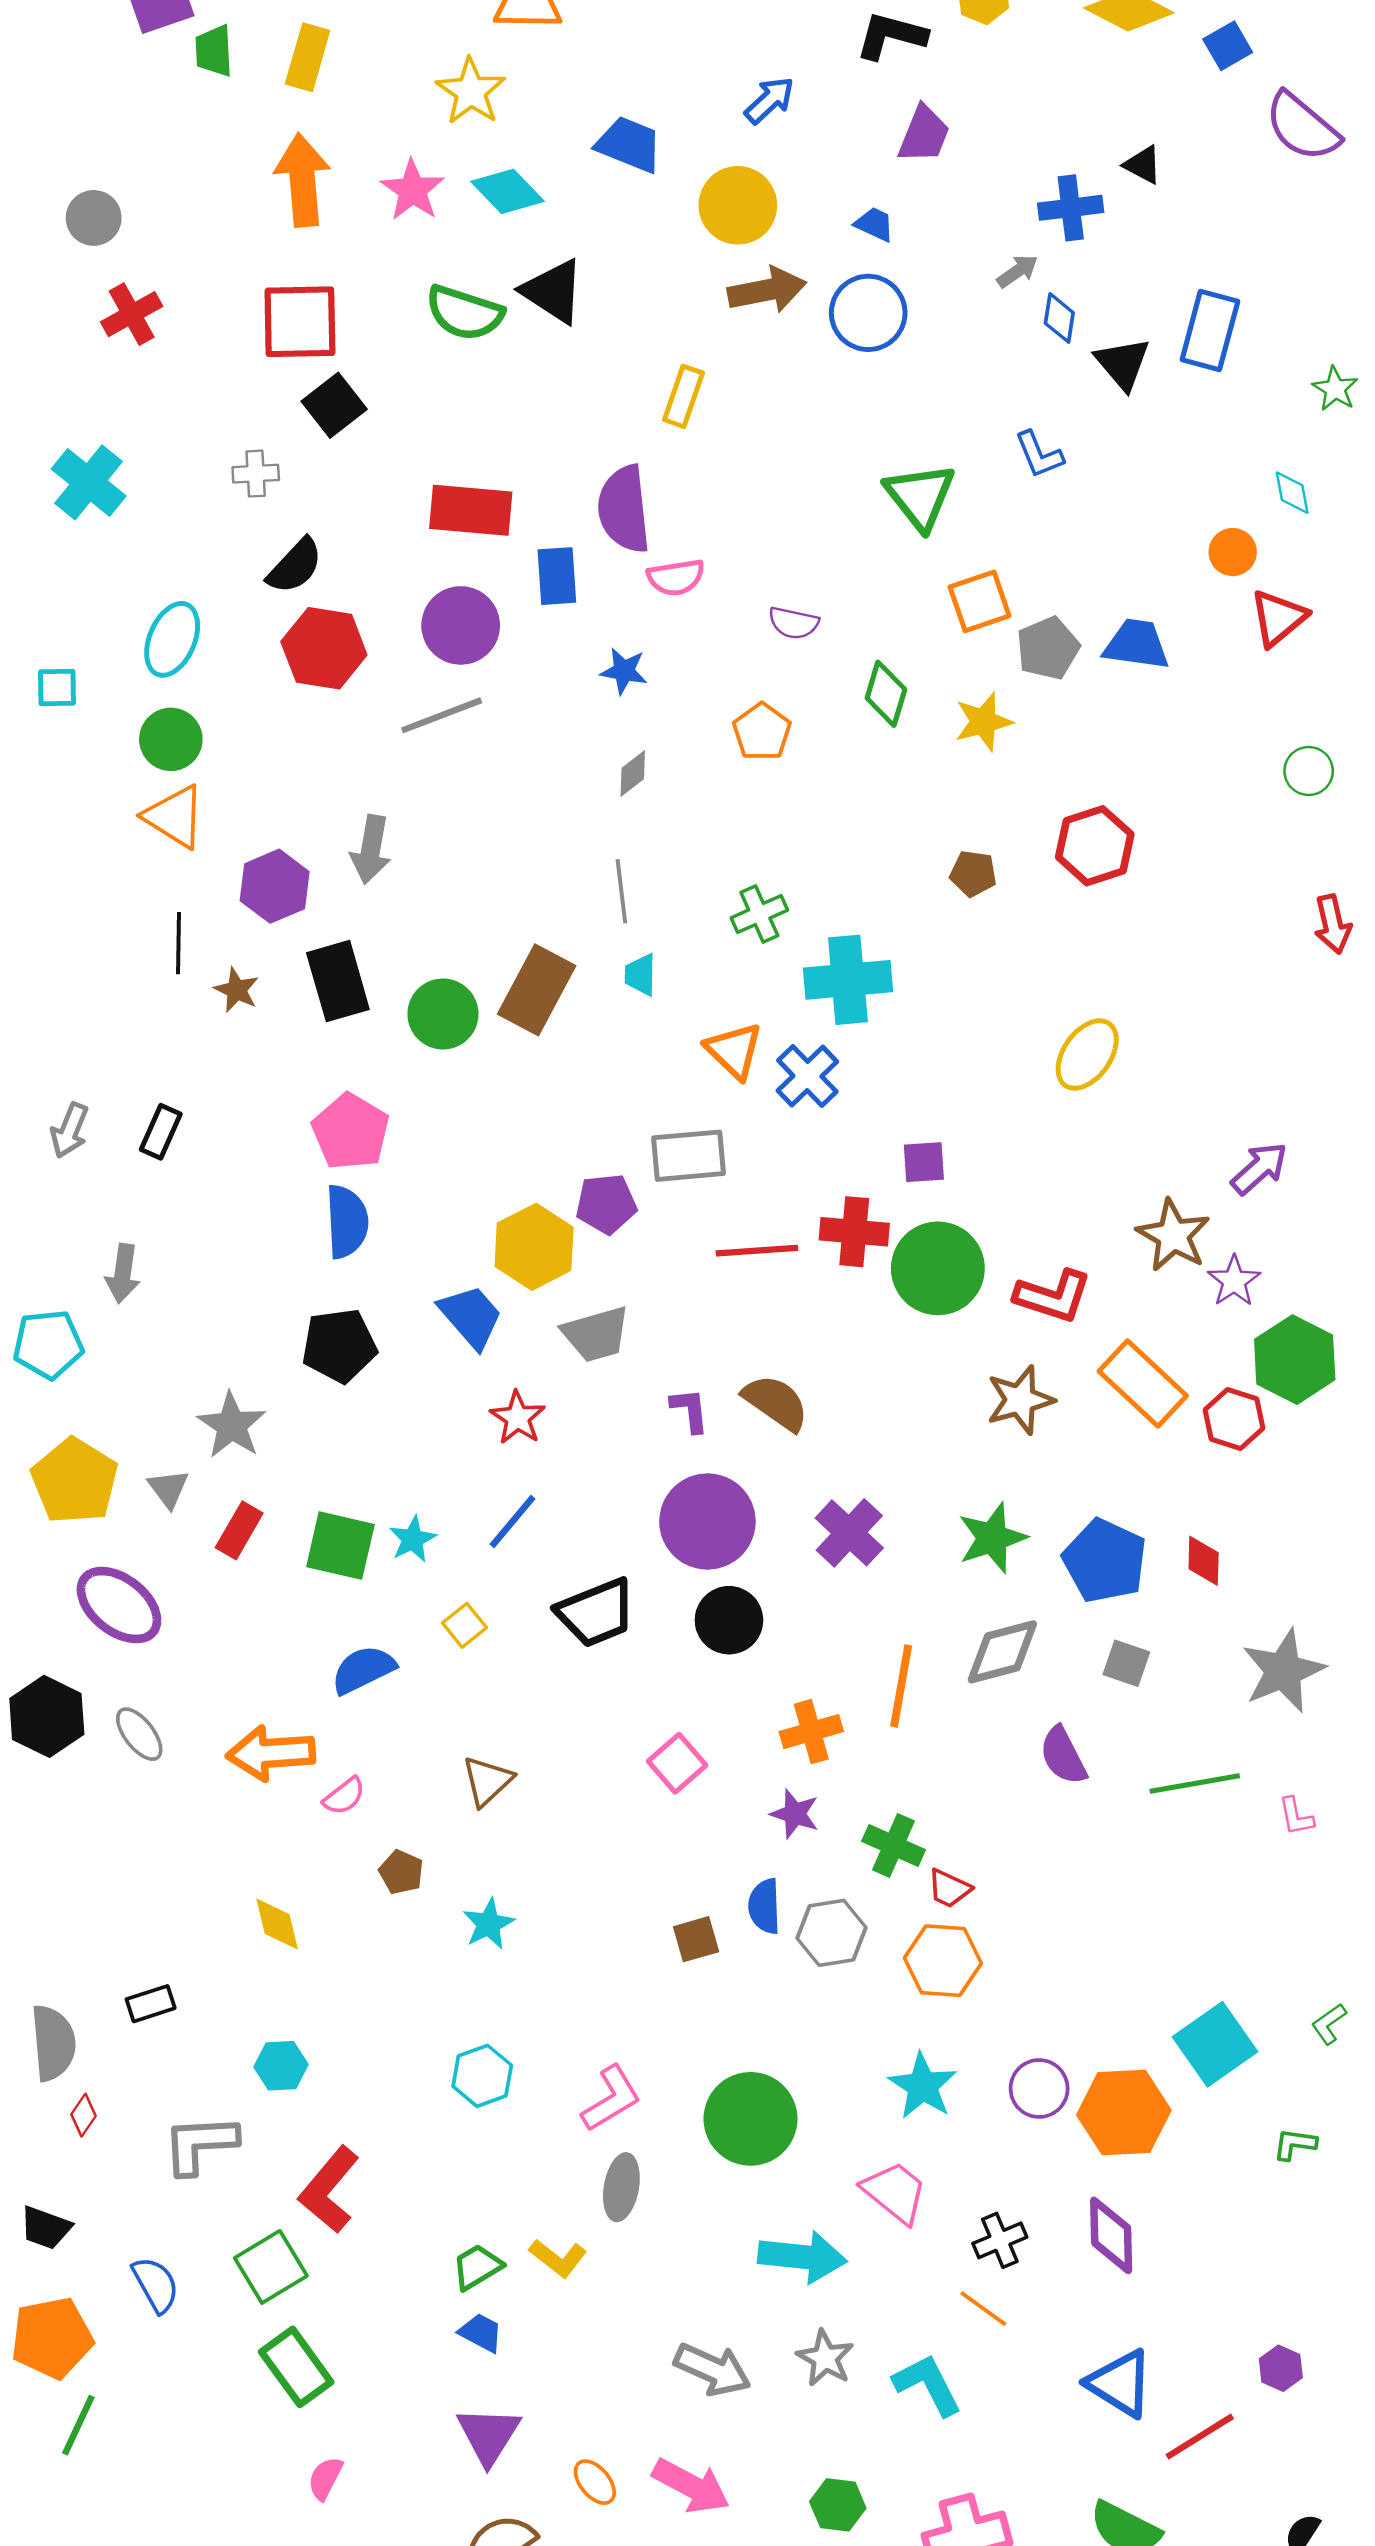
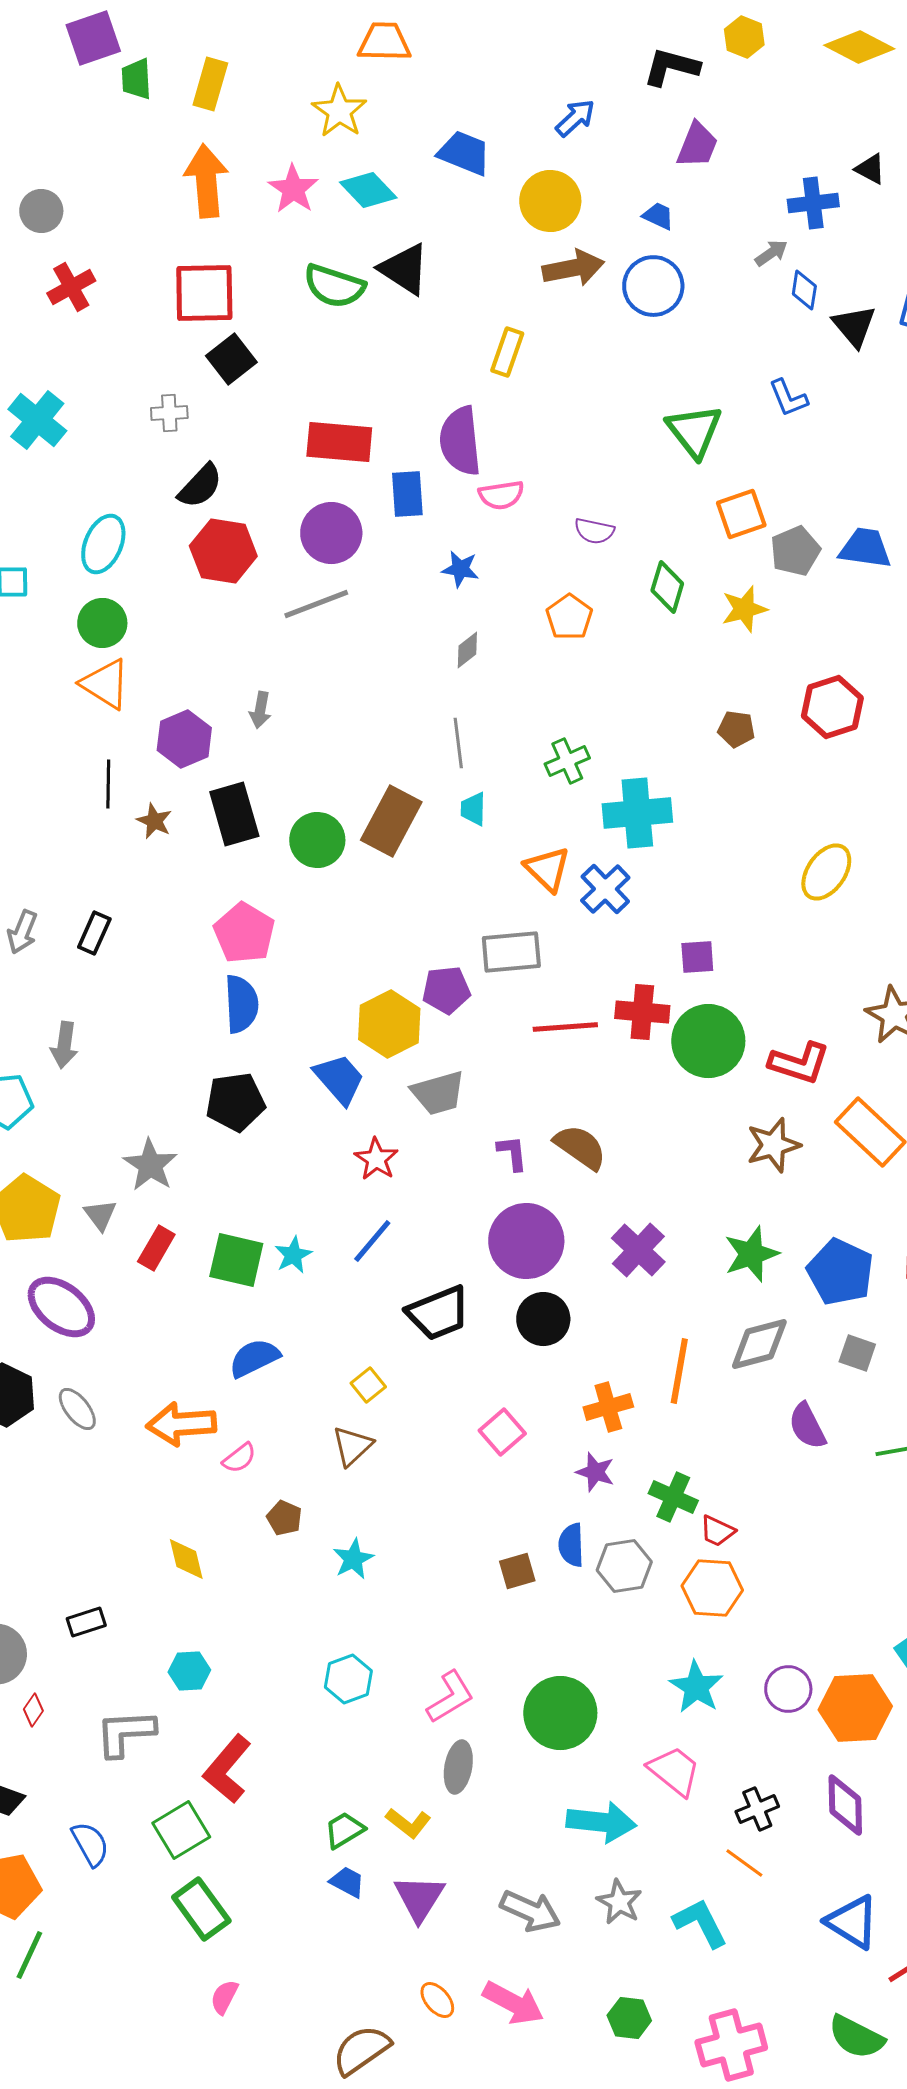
gray arrow: (371, 849) -> (260, 710), size x0.7
yellow square: (464, 1625) -> (368, 1385), moved
purple triangle: (489, 2435) -> (419, 1898), moved

